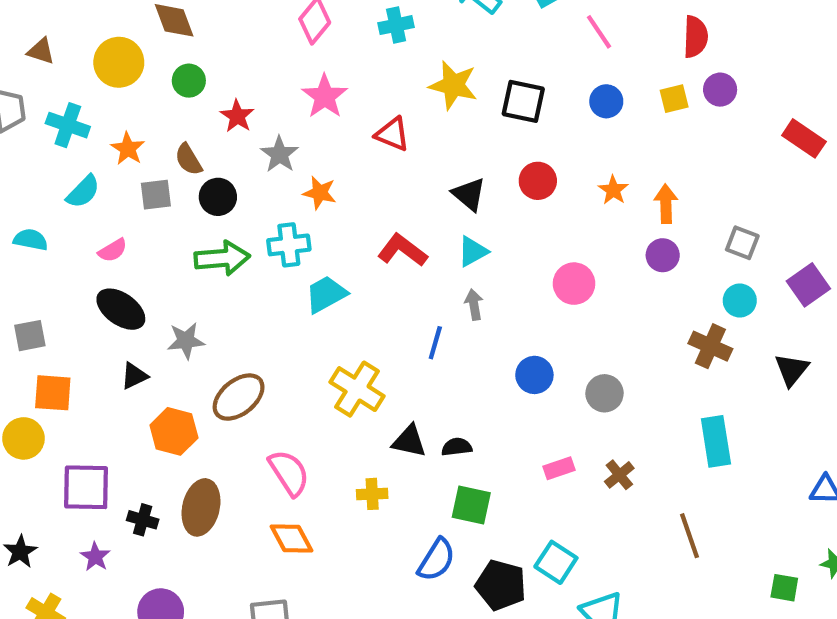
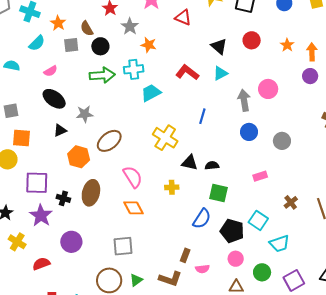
gray arrow: (474, 305) -> (244, 100), moved, size x1.5
brown cross: (619, 475) -> (291, 202), moved
purple star: (95, 557) -> (41, 216), size x1.6

